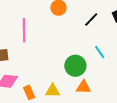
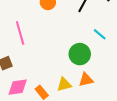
orange triangle: (83, 87) -> (86, 80), moved

